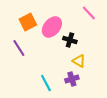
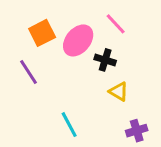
pink line: (89, 13) -> (116, 24), moved
purple cross: (72, 79) -> (137, 131), moved

